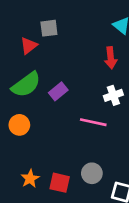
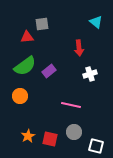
red triangle: (29, 46) -> (27, 37), turned 32
red arrow: (111, 58) -> (79, 48), moved
pink line: (93, 122) -> (71, 105), moved

